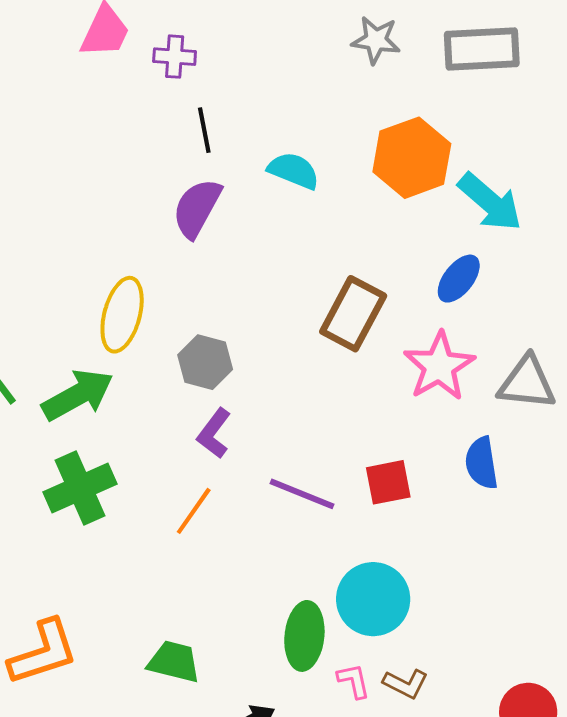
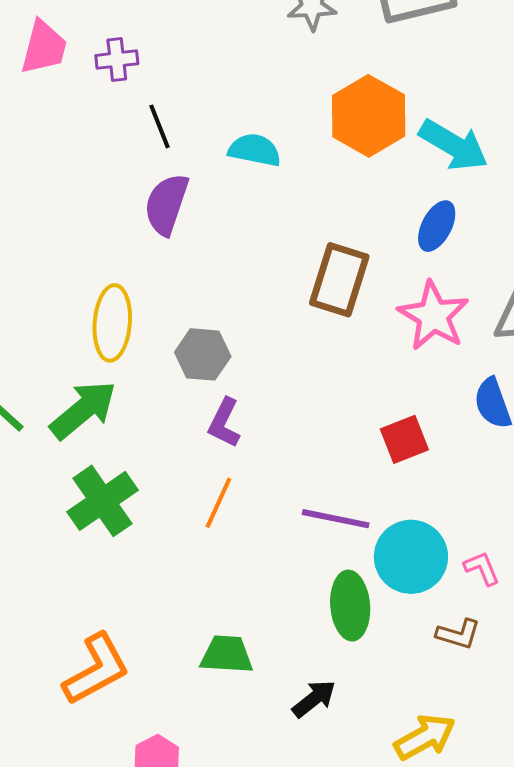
purple line: (302, 494) -> (336, 519), moved
pink L-shape: (354, 681) -> (482, 568), moved

